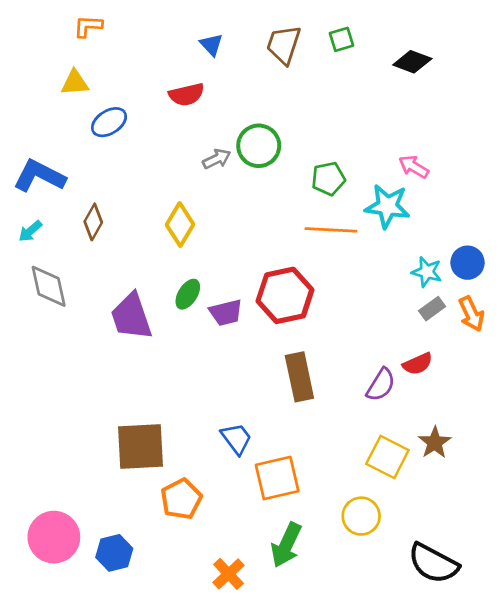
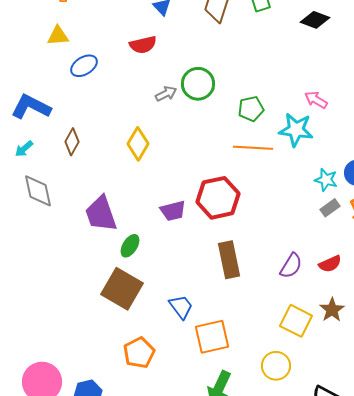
green ellipse: (188, 294) -> (130, 246), moved
red semicircle: (418, 364) -> (330, 264), moved
brown square: (141, 446) -> (122, 289), moved, turned 33

